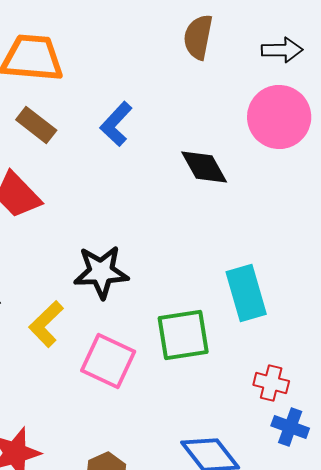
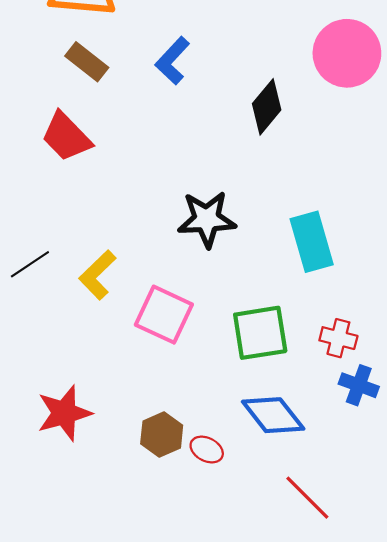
black diamond: (204, 167) -> (267, 107), turned 69
black star: (101, 272) -> (207, 219), moved
green square: (183, 335) -> (260, 333), moved

